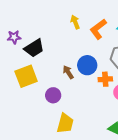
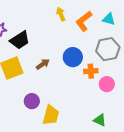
brown arrow: (68, 72) -> (43, 64), moved, turned 88
purple circle: (53, 95) -> (32, 101), moved

